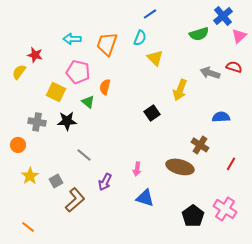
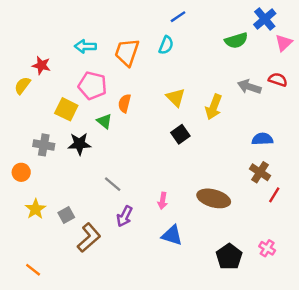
yellow triangle: (155, 58) -> (176, 97), moved
brown cross: (200, 145) -> (260, 172), moved
gray line: (84, 155) -> (113, 184), moved
pink cross: (225, 209) -> (267, 248), size x0.6

